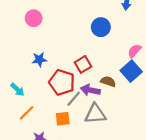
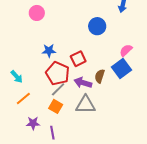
blue star: (39, 60) -> (49, 51), moved
brown semicircle: (108, 81) -> (100, 76), turned -96
gray line: (74, 99) -> (58, 89), moved
orange square: (63, 119) -> (56, 106), turned 32

